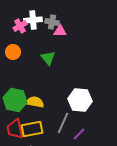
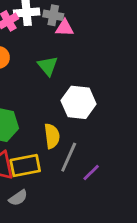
white hexagon: (80, 100) -> (79, 102), moved
yellow semicircle: (35, 102) -> (52, 136), moved, turned 72

